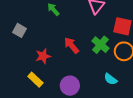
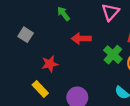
red arrow: (71, 45) -> (81, 39), moved, turned -54

